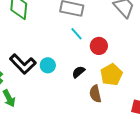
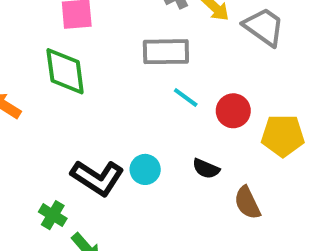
black semicircle: (78, 72) -> (206, 169), turned -104
yellow pentagon: (111, 75) -> (283, 136), moved, turned -30

